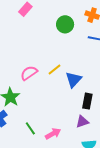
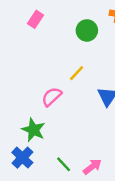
yellow line: (54, 70) -> (77, 73), moved

